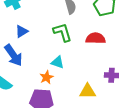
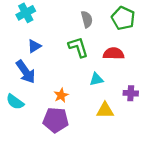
cyan triangle: (58, 62) -> (96, 79), moved, turned -32

